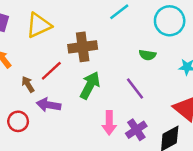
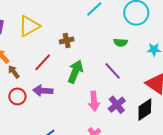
brown cross: (83, 47) -> (67, 40), size x0.6
brown arrow: (28, 84) -> (14, 72), moved
red circle: (18, 121) -> (17, 96), moved

